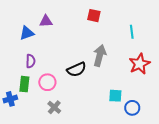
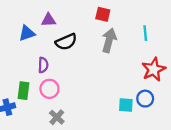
gray arrow: (100, 56) -> (109, 40), moved
purple semicircle: (31, 61) -> (43, 65), moved
black semicircle: (77, 69) -> (66, 42), moved
blue circle: (132, 108) -> (145, 99), moved

